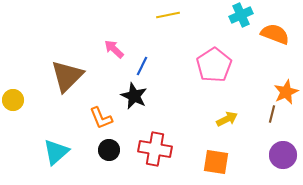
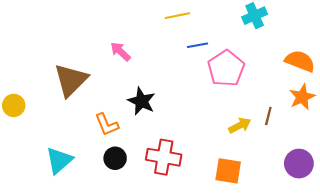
orange semicircle: (275, 34) -> (300, 61), moved
blue line: (142, 66) -> (198, 45), moved, turned 54
brown line: (272, 114) -> (268, 116), moved

